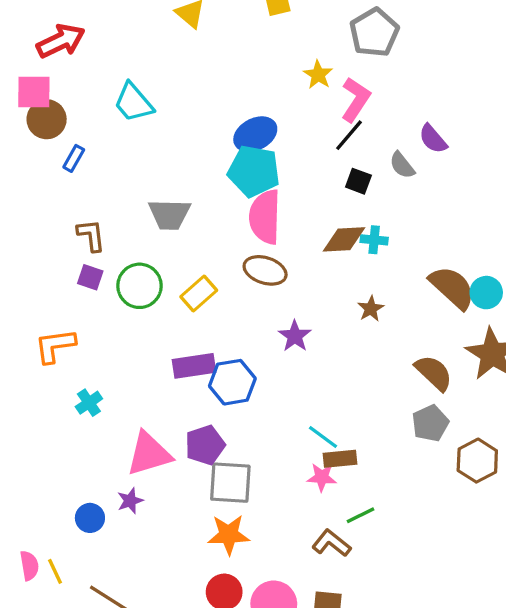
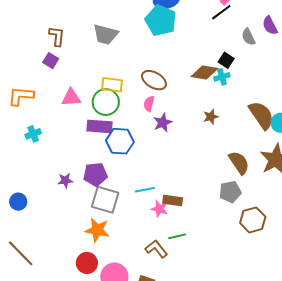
black square: (358, 181) -> (226, 60), moved
pink semicircle: (265, 217) -> (149, 104), moved, size x0.5
cyan cross: (374, 240) -> (222, 77), turned -35
green circle: (139, 286) -> (106, 102), moved
yellow rectangle: (199, 293) -> (112, 85), turned 35
cyan line: (323, 437) -> (145, 190), moved, turned -60
pink triangle: (149, 454) -> (71, 98), moved, size x0.7
purple star: (130, 501) -> (65, 180), moved

